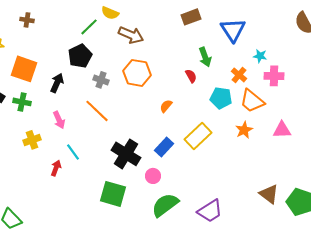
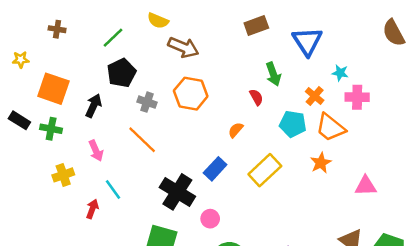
green line: (89, 27) -> (113, 38), moved
orange semicircle: (166, 106) -> (236, 130), moved
pink triangle: (282, 130) -> (366, 186), moved
blue rectangle: (164, 147) -> (215, 169), moved

